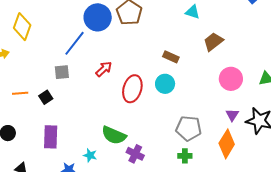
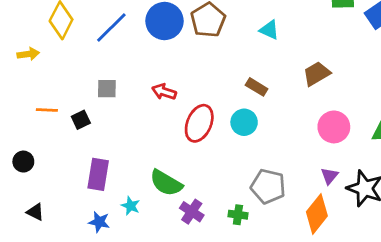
cyan triangle: (193, 12) -> (269, 30), moved
blue line: (75, 43) -> (111, 27), moved
red arrow: (104, 69) -> (164, 92), turned -126
purple rectangle: (51, 137) -> (98, 174), moved
green cross: (185, 156) -> (238, 215), moved

